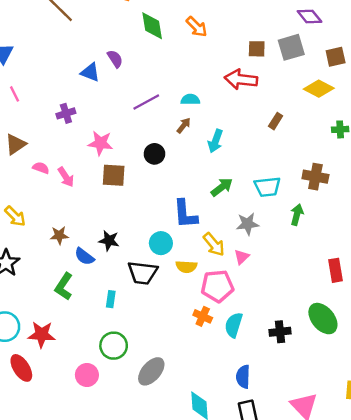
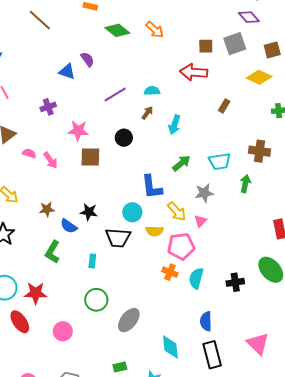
green diamond: (152, 26) -> (117, 30), turned -40
pink circle: (87, 375) -> (63, 331), moved

